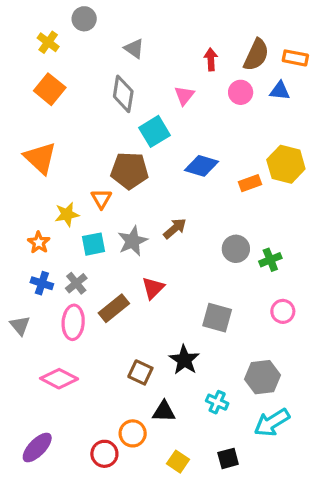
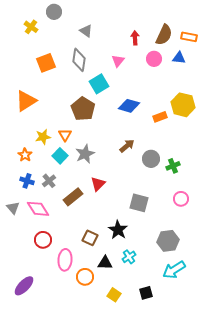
orange square: (50, 89) -> (46, 63), moved, turned 30
orange triangle: (40, 158) -> (26, 101), turned 45
brown pentagon: (129, 171) -> (83, 109), turned 30
orange triangle: (101, 199) -> (65, 135), moved
brown arrow: (175, 228) -> (127, 146), moved
cyan square: (94, 244) -> (60, 156), turned -35
pink ellipse: (73, 322) -> (65, 260), moved
pink diamond: (59, 379) -> (38, 209), moved, turned 30
cyan cross: (217, 402) -> (129, 257), moved, turned 32
red circle: (104, 454) -> (43, 240), moved

